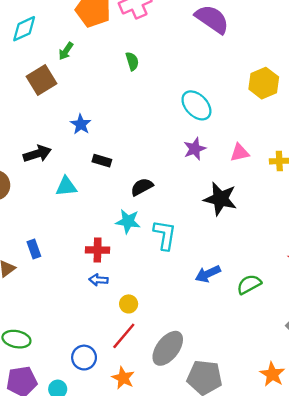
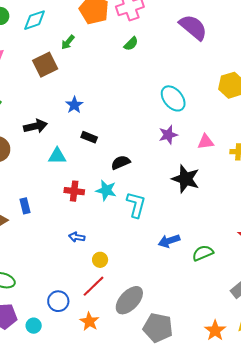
green semicircle: (132, 61) -> (131, 44), moved, turned 56
red cross: (98, 250) -> (74, 191), moved

